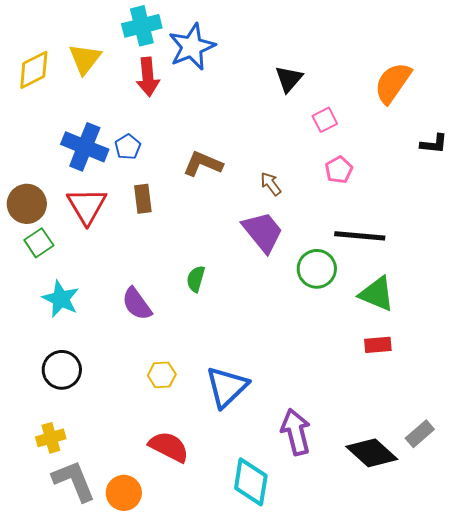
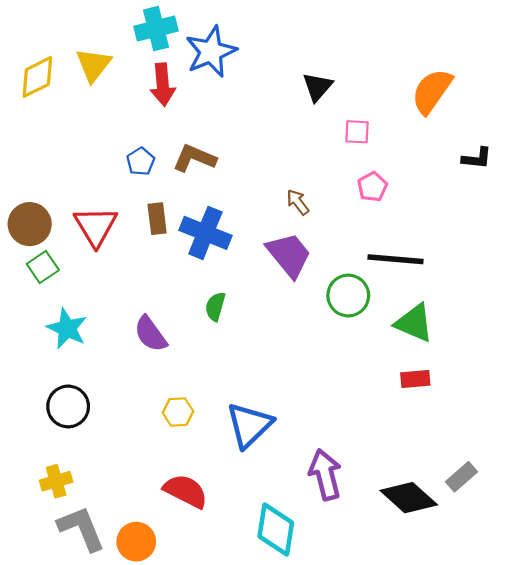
pink square: (325, 120) -> (357, 132), turned 30
blue cross: (85, 147) -> (205, 233), moved
brown L-shape: (203, 164) -> (194, 158), moved

